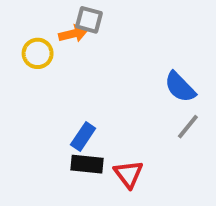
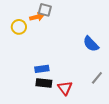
gray line: (188, 127) -> (97, 78), moved
blue rectangle: (83, 136) -> (42, 69), turned 48

